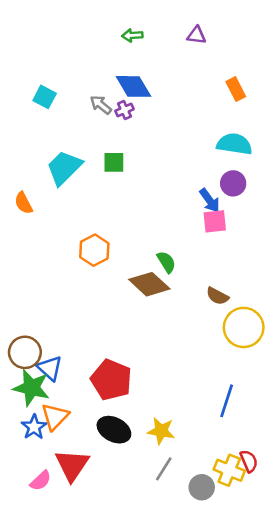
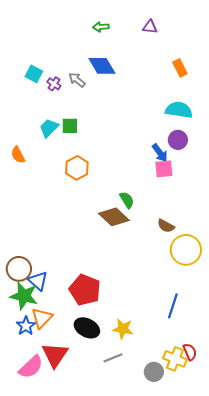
purple cross: (124, 110) -> (54, 84), moved, turned -32
green square: (114, 162) -> (70, 126), moved
cyan trapezoid: (64, 168) -> (49, 128), size x0.7
orange hexagon: (94, 250) -> (77, 168), moved
gray line: (164, 469) -> (113, 358), moved, turned 36
pink semicircle: (41, 481) -> (31, 367), size x1.5

